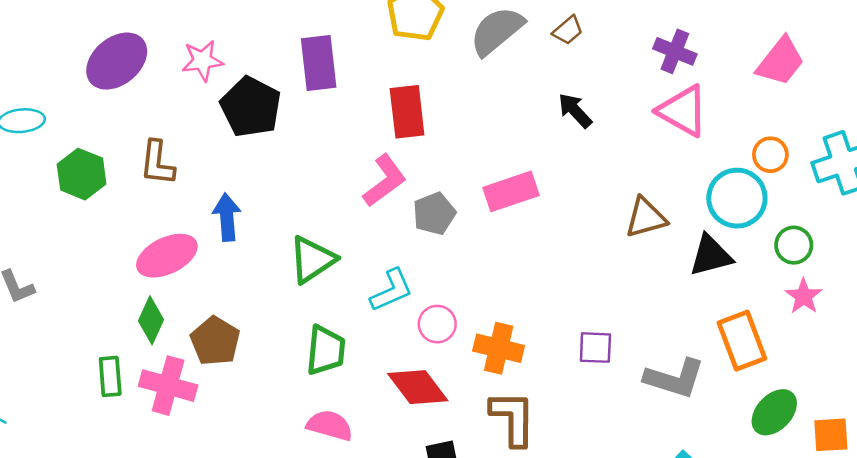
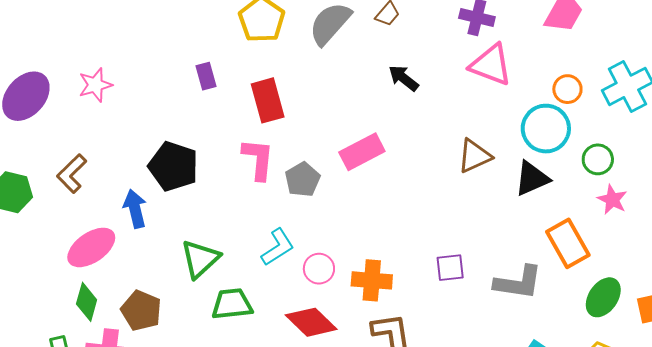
purple rectangle: (319, 63) -> (206, 76), moved, size x0.6
black pentagon: (251, 107) -> (173, 166), moved
brown L-shape: (157, 163) -> (72, 174), turned 48
pink L-shape: (385, 181) -> (258, 159), turned -39
green triangle: (312, 260) -> (200, 259), moved
green trapezoid: (326, 350) -> (232, 304), turned -93

